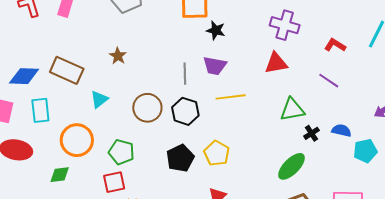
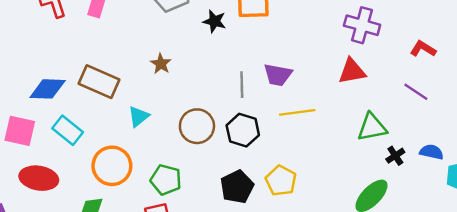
black star: (216, 30) -> (214, 21), moved
cyan rectangle: (40, 110) -> (68, 130), turned -45

